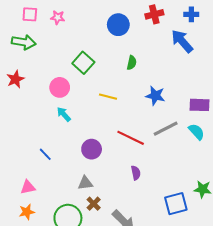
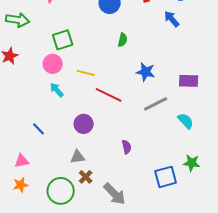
blue arrow: (182, 41) -> (172, 19), size x0.7
green square: (83, 63) -> (63, 40), moved, turned 30
yellow line: (108, 97) -> (86, 73), moved
cyan semicircle: (196, 132) -> (186, 121), moved
red line: (131, 138) -> (109, 95), moved

